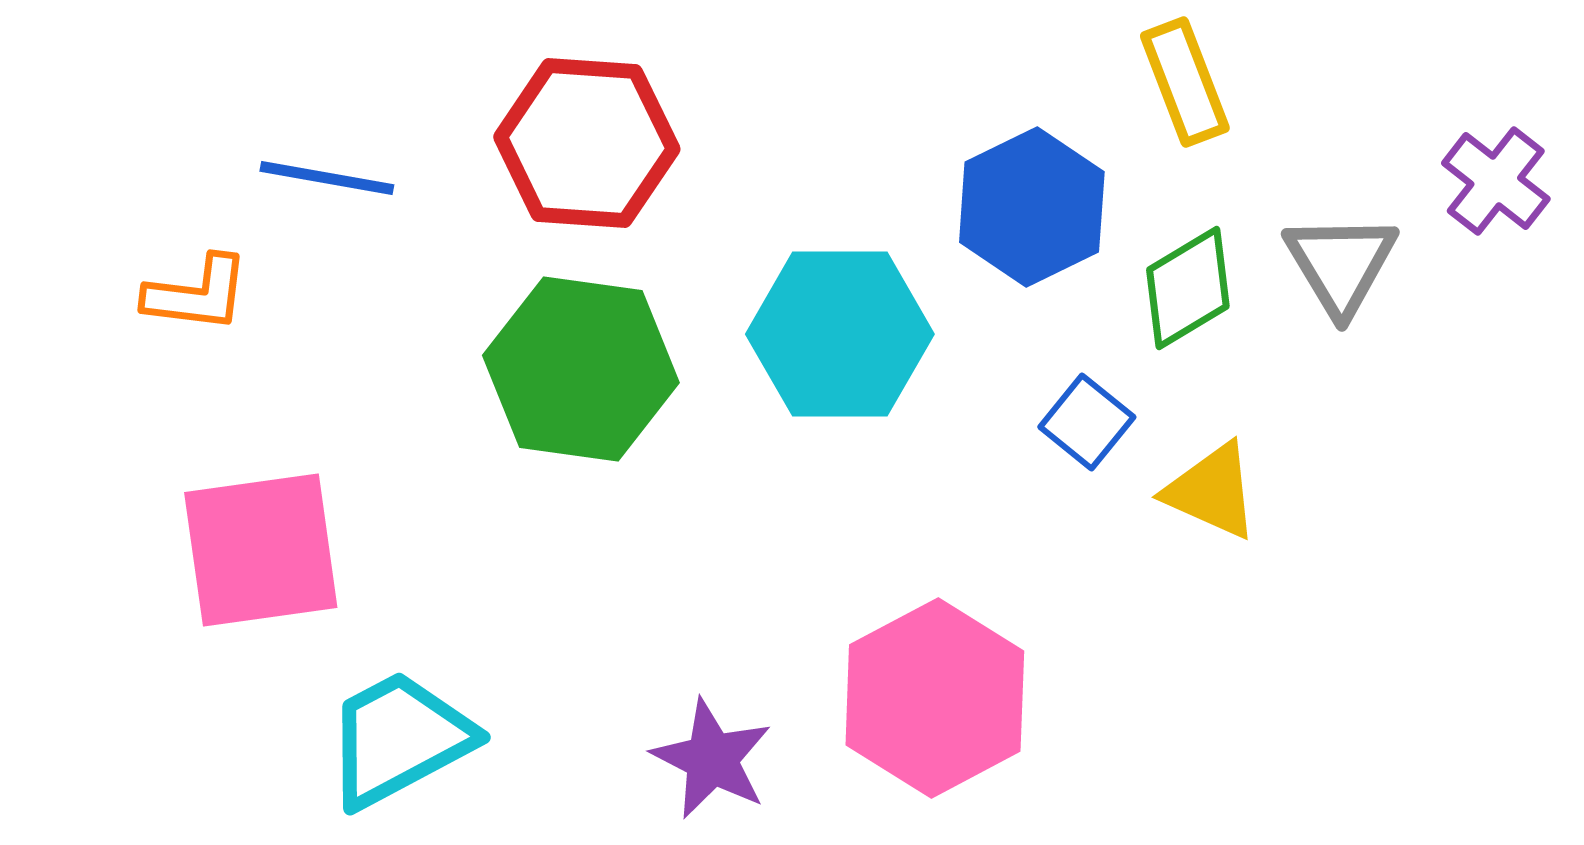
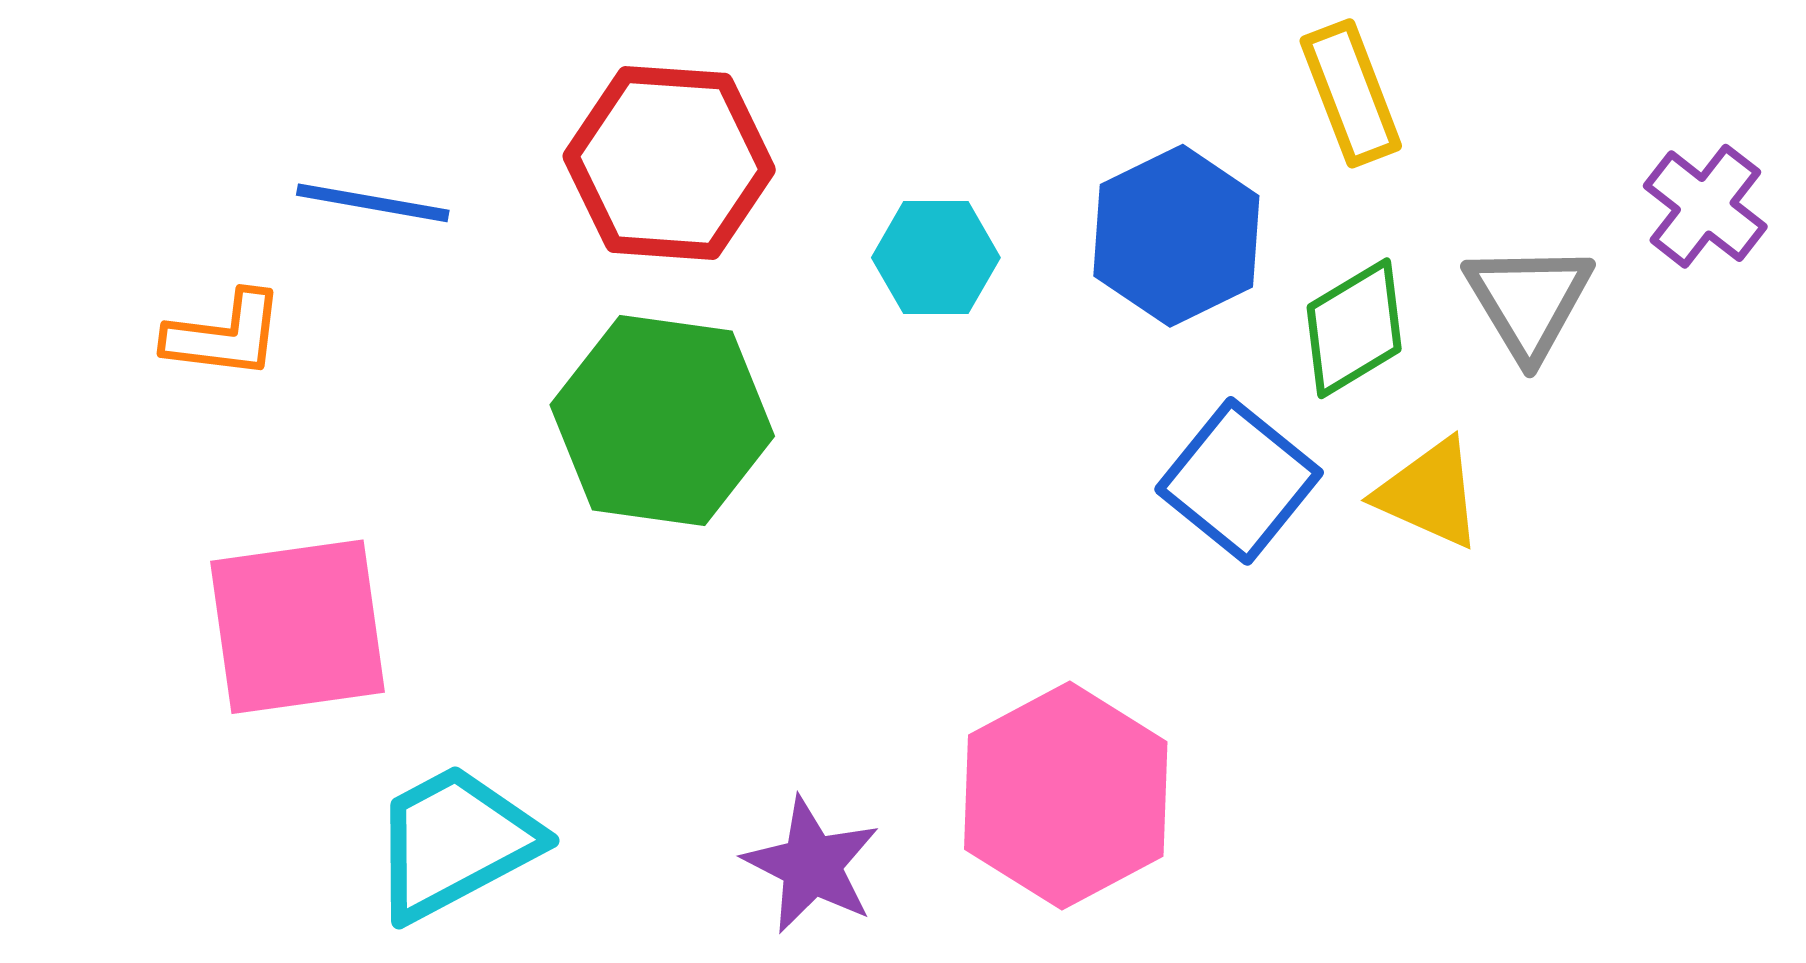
cyan hexagon: (840, 334) -> (936, 258), moved, size x0.6
blue square: (1087, 422) -> (1239, 481), size x1.5
yellow triangle: (1212, 491) -> (1429, 493), moved

